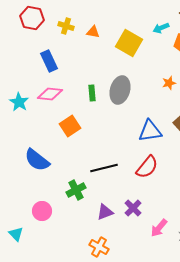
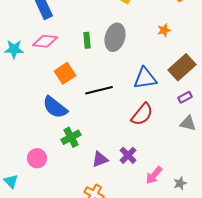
cyan star: (19, 102) -> (14, 49), turned -30
blue semicircle: (37, 160) -> (55, 107), moved
black line: (104, 168) -> (99, 90), moved

